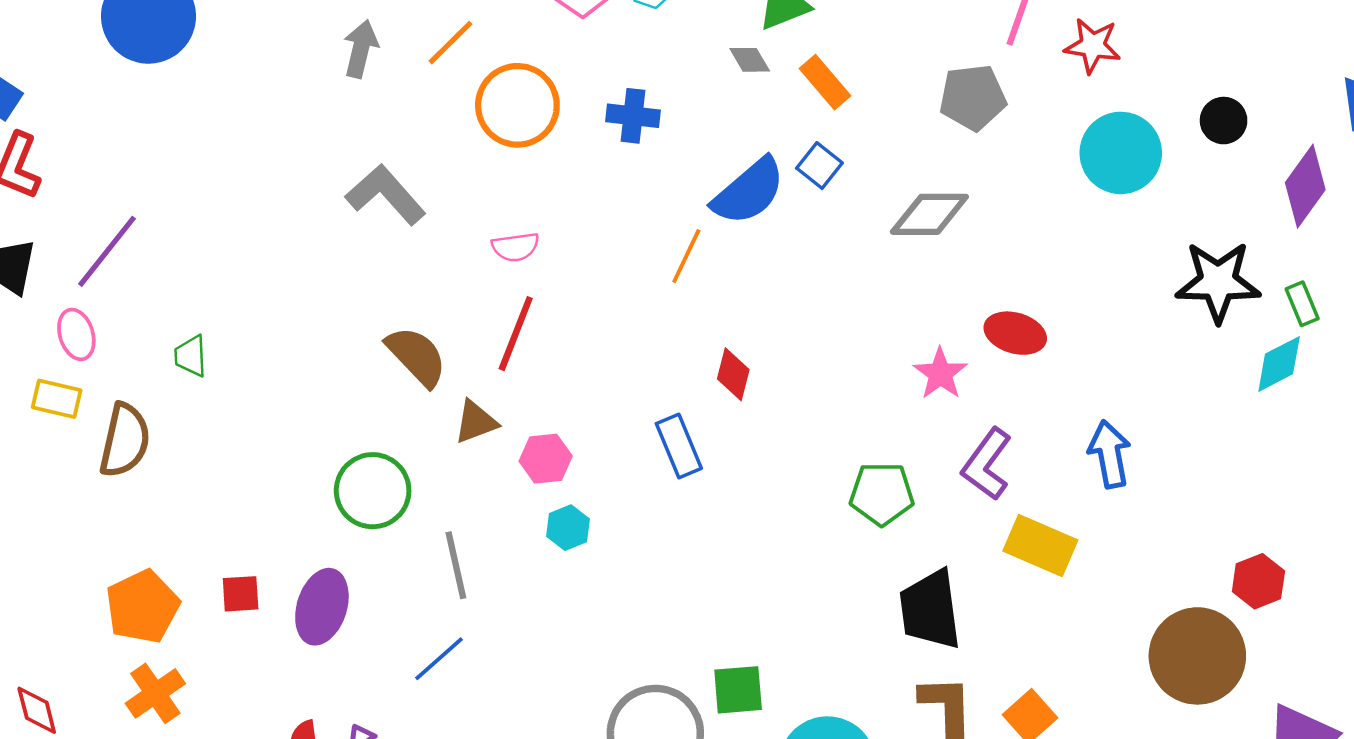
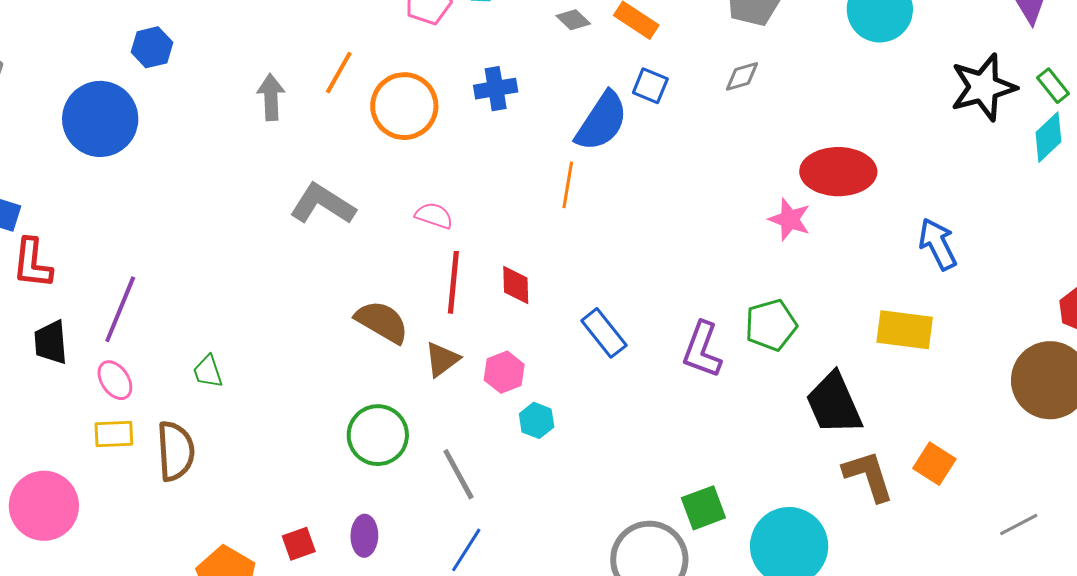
gray diamond: (929, 214) -> (742, 76), moved, size x0.6
pink semicircle: (515, 247) -> (434, 216), turned -138
red ellipse: (1015, 333) -> (838, 172), size x1.5
red diamond: (733, 374) -> (516, 285), moved
purple L-shape: (987, 464) -> (702, 350), moved
purple ellipse: (322, 607) -> (364, 536), size x0.7

